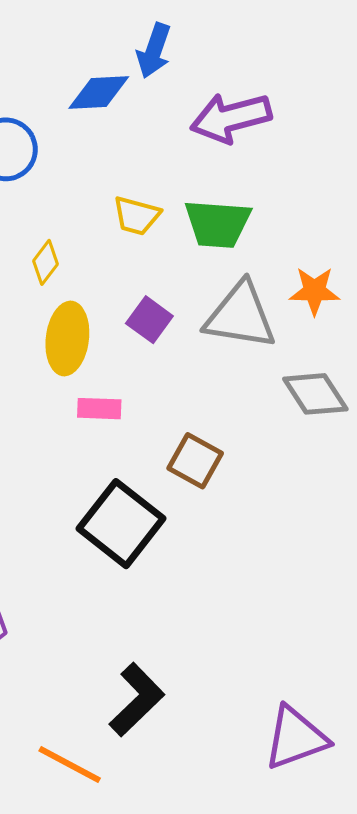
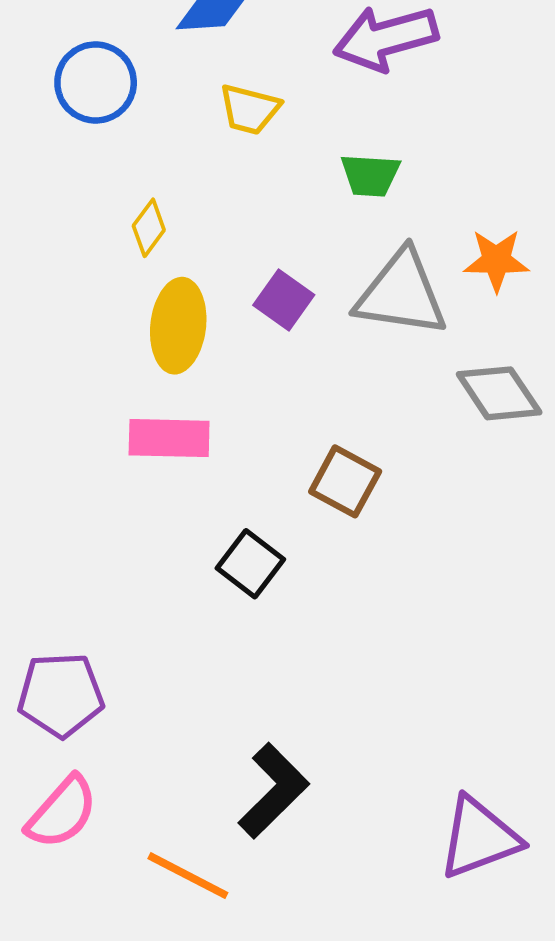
yellow trapezoid: (137, 216) -> (250, 109), moved
green trapezoid: (218, 224) -> (370, 175), size x0.7
pink rectangle: (99, 409) -> (169, 438), moved, size x1.4
black square: (121, 524) -> (250, 564), size x0.6

